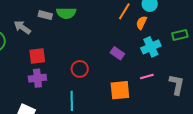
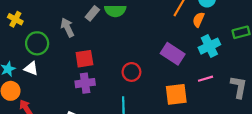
gray rectangle: (45, 15) -> (92, 13), turned -64
gray arrow: (22, 27) -> (67, 27), turned 30
purple rectangle: (117, 53) -> (173, 54), size x1.5

